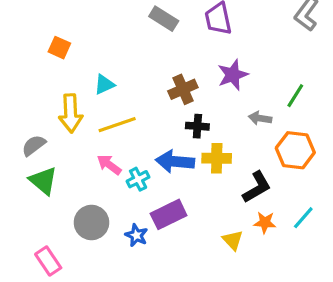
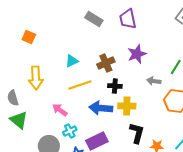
cyan triangle: (104, 84) -> (72, 61), moved
yellow line: (117, 125) -> (80, 85), moved
gray semicircle: (34, 145) -> (13, 98), turned -70
cyan cross: (138, 179) -> (70, 131), moved
black L-shape: (257, 187) -> (137, 133), moved, turned -45

